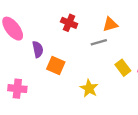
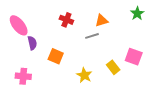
purple semicircle: (38, 49) -> (32, 43), moved
yellow rectangle: (123, 68) -> (113, 67), moved

